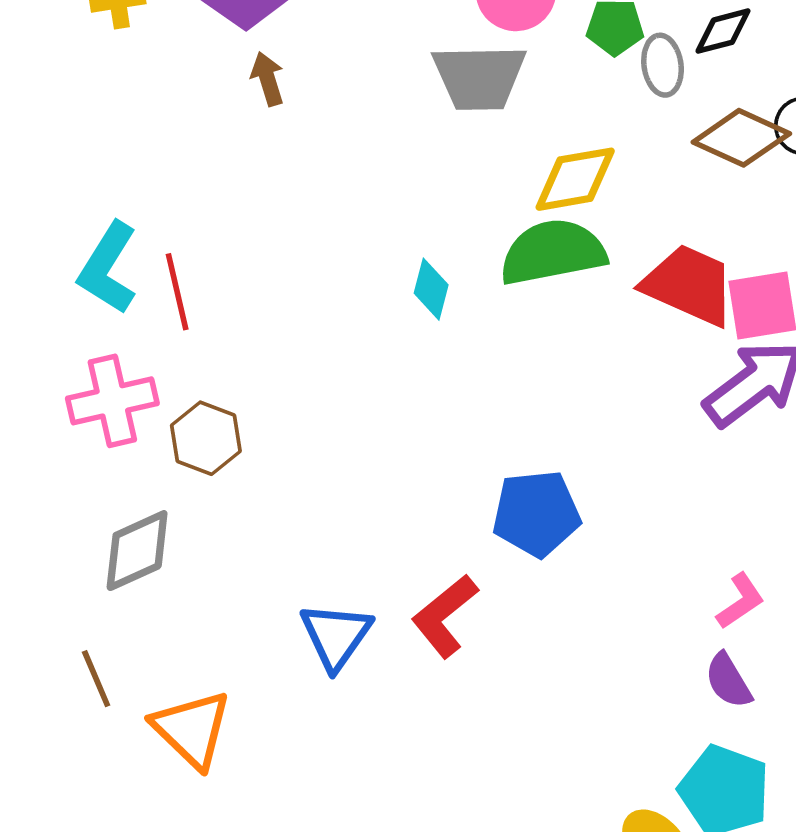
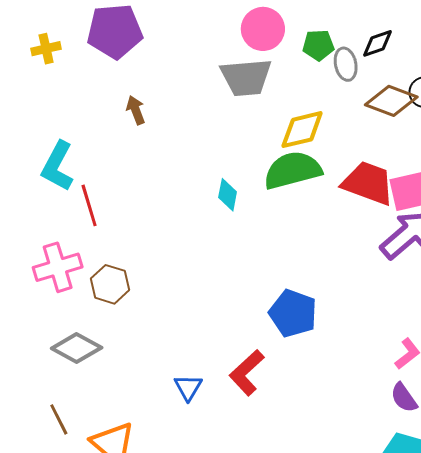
brown arrow: (268, 79) -> (136, 110), moved
cyan L-shape: (108, 268) -> (58, 166), moved
blue pentagon: (536, 513) -> (293, 313), turned 30
gray diamond: (137, 551) -> (77, 348), turned 57
blue triangle: (336, 636) -> (188, 387), size x0.7

